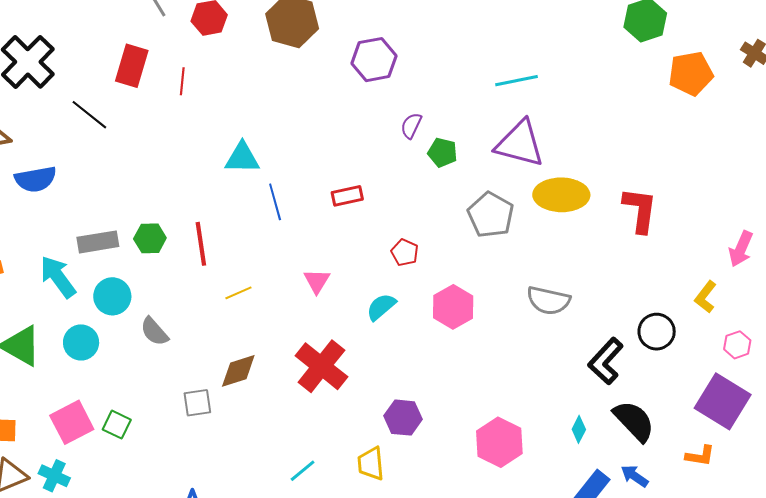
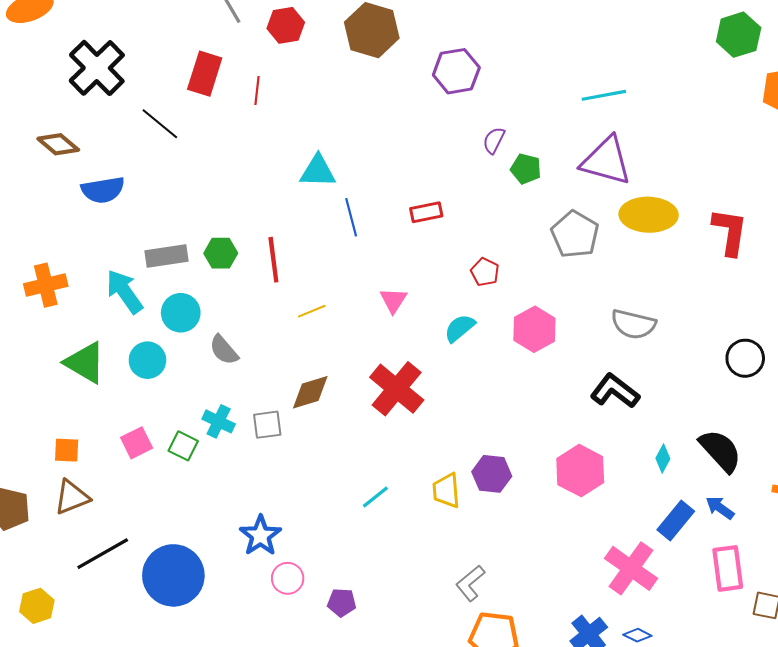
black L-shape: (606, 361) -> (615, 391), moved, turned 84
purple hexagon: (403, 418) -> (492, 474), moved
pink square: (72, 422) -> (137, 443), size x0.7
cyan cross: (54, 476) -> (219, 421), moved

